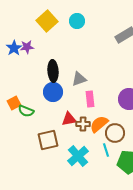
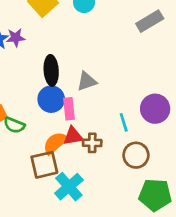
pink rectangle: (90, 99) -> (69, 109), moved
orange semicircle: (99, 124) -> (55, 143), moved
cyan line: (106, 150) -> (124, 122), moved
cyan cross: (78, 156) -> (69, 187), moved

